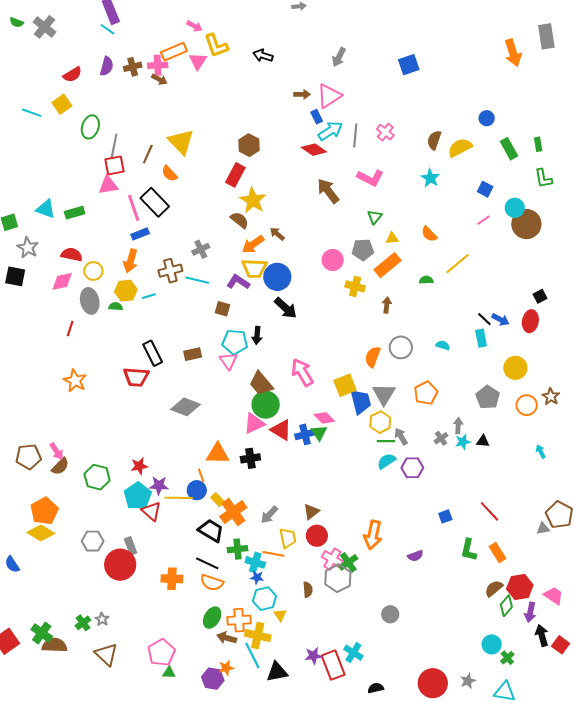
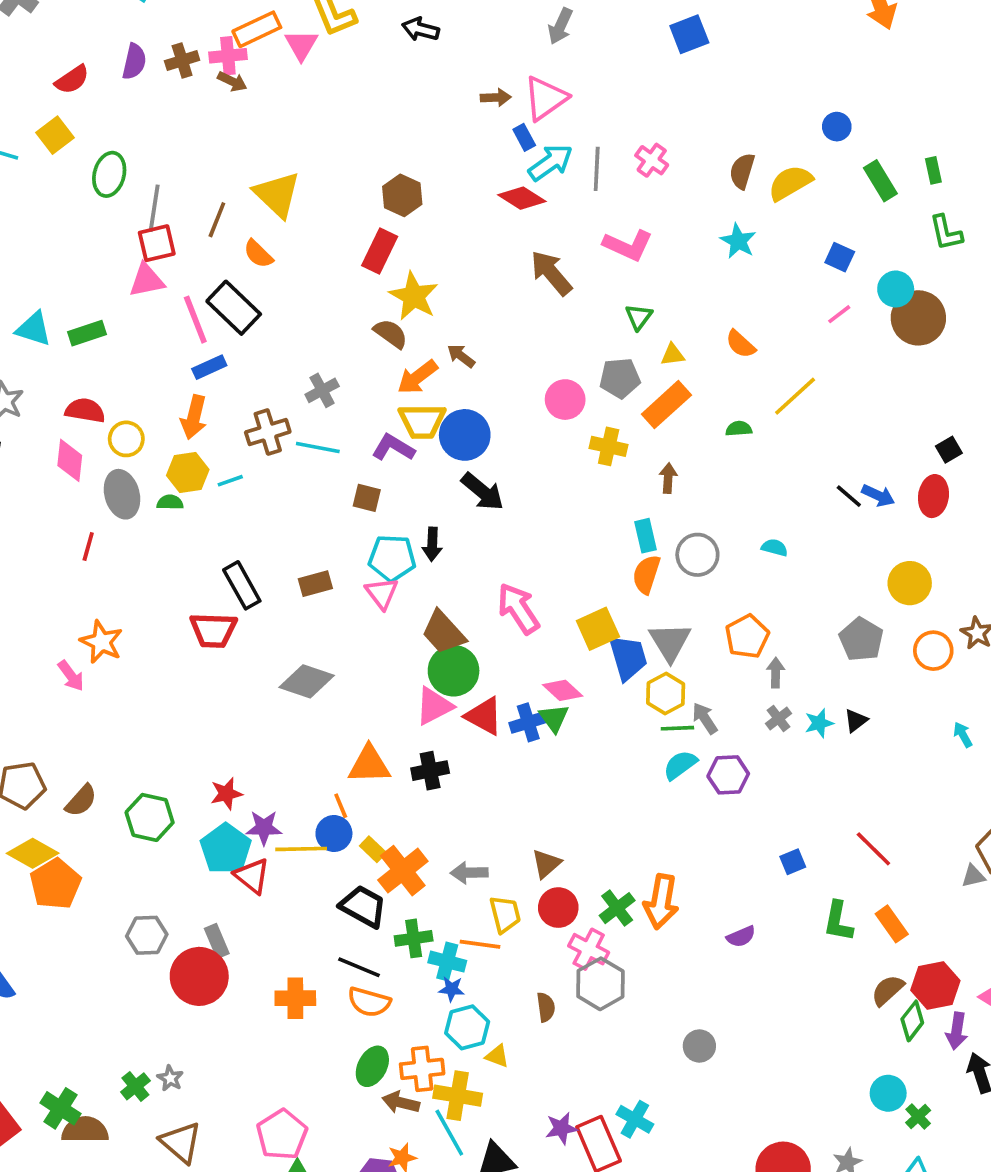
pink diamond: (62, 281) -> (70, 460), turned -70
cyan rectangle: (481, 338) -> (645, 536), moved
gray arrow: (458, 426) -> (776, 673), moved
black triangle: (483, 441) -> (856, 720), turned -40
pink arrow: (57, 451) -> (71, 676), moved
gray arrow: (269, 515) -> (469, 873), turned 48
yellow diamond: (41, 533) -> (33, 853), moved
green cross: (348, 562) -> (617, 908), moved
yellow triangle: (280, 615) -> (497, 1056), turned -32

